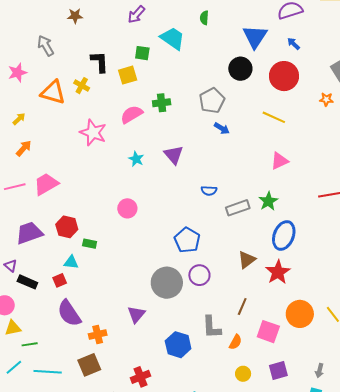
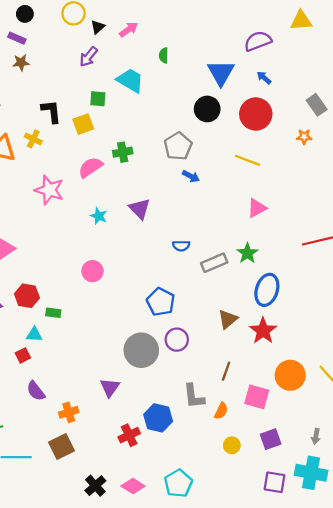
purple semicircle: (69, 313) -> (36, 391), size x0.7
red cross: (140, 377) -> (129, 435), moved

